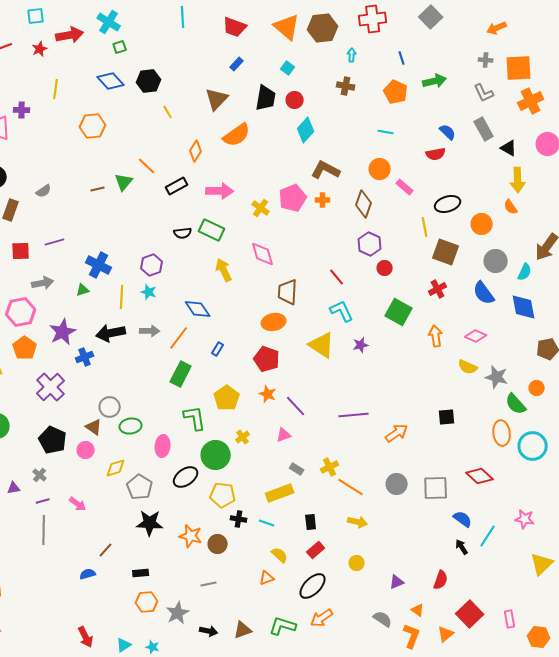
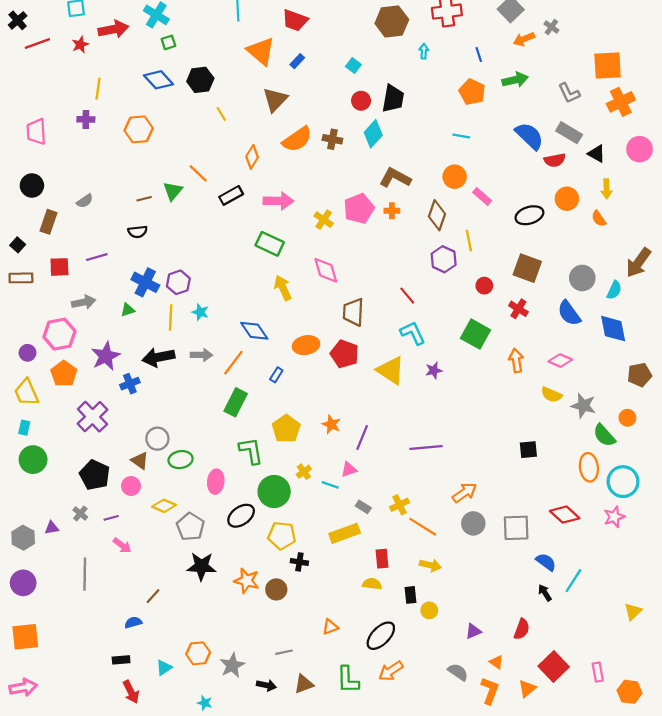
orange triangle: (287, 27) -> (261, 51), moved
orange arrow: (497, 28) -> (524, 39), moved
gray cross: (486, 60) -> (551, 27), moved, turned 32
brown cross: (346, 86) -> (332, 139), moved
black trapezoid: (266, 98) -> (393, 99), moved
purple cross: (22, 110) -> (86, 119), moved
gray rectangle: (484, 129) -> (569, 133), turned -30
blue semicircle: (448, 132) -> (529, 136), size x1.6
red semicircle: (436, 154) -> (555, 160), moved
yellow arrow: (518, 180) -> (606, 189), size x0.7
orange circle: (482, 224) -> (567, 199), moved
yellow line: (425, 227) -> (469, 241), moved
black semicircle: (183, 233) -> (138, 232), moved
purple hexagon: (152, 265) -> (178, 282), moved
red circle: (385, 268) -> (484, 286), moved
red cross: (438, 289) -> (518, 309), turned -30
orange ellipse: (274, 322) -> (306, 345), moved
red pentagon: (267, 359) -> (345, 354), moved
purple line: (296, 406) -> (362, 438), turned 65
orange arrow: (397, 433) -> (464, 493), moved
yellow diamond: (116, 468) -> (164, 506), turned 40
purple line: (43, 501) -> (111, 518), moved
pink star: (525, 519) -> (614, 517), moved, turned -30
black rectangle: (311, 522) -> (411, 595), moved
cyan line: (267, 523) -> (330, 485), moved
red rectangle: (316, 550) -> (382, 559), moved, turned -54
yellow semicircle: (280, 555) -> (372, 584), moved, turned -36
yellow triangle: (542, 564) -> (633, 611), size x0.7
black rectangle: (141, 573) -> (121, 660), moved
gray line: (209, 584) -> (284, 652), moved
green L-shape: (283, 626) -> (348, 680), turned -108
cyan triangle: (124, 645) -> (164, 668), moved

